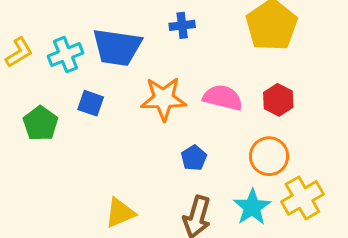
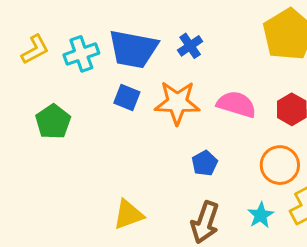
blue cross: (182, 25) -> (190, 46), moved, turned -30
blue square: (91, 103) -> (127, 97), moved
cyan star: (252, 207) -> (261, 215), size x0.7

